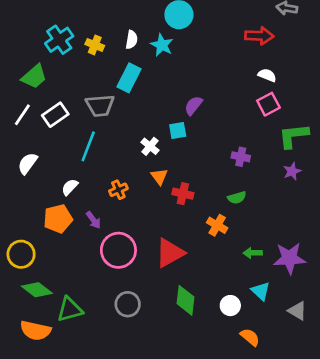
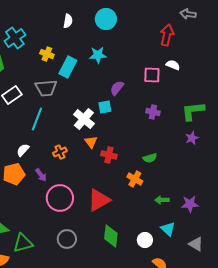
red arrow: (259, 36) -> (167, 35), turned -80
white semicircle: (132, 40) -> (68, 21), moved
yellow cross: (95, 45) -> (47, 54), moved
cyan star: (162, 45) -> (98, 55), moved, turned -30
pink square: (268, 104) -> (152, 75), moved, turned 30
white cross: (150, 146) -> (84, 119), size x1.5
purple cross: (241, 157) -> (153, 112), moved
purple star: (289, 258) -> (190, 204), size x0.7

